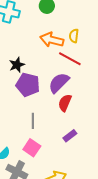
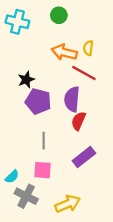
purple semicircle: (59, 83) -> (72, 99), turned -40
purple rectangle: (70, 136) -> (84, 157), size x1.5
pink square: (32, 148) -> (43, 170), turned -30

